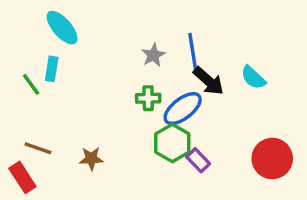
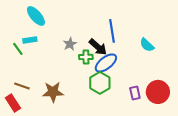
gray star: (153, 55) -> (70, 44), moved
cyan rectangle: (52, 69) -> (30, 40), turned 72
black arrow: (208, 81) -> (98, 47), moved
brown star: (91, 159) -> (53, 92), size x1.5
purple rectangle: (198, 160) -> (135, 93), moved, turned 32

